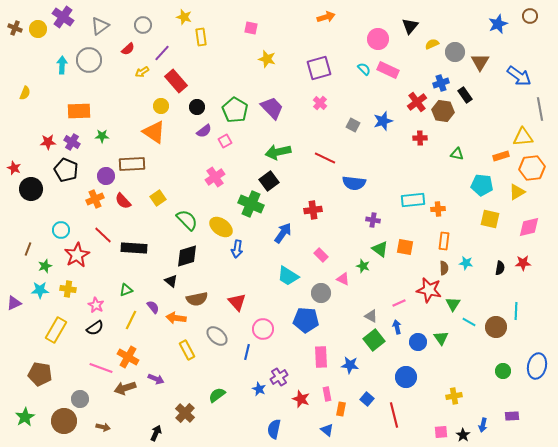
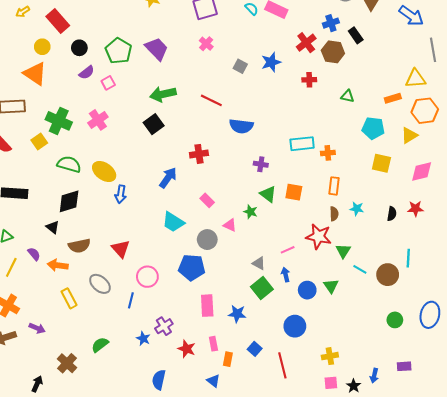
green cross: (251, 204) -> (59, 121), moved
green semicircle: (187, 220) -> (69, 164), turned -30
yellow cross: (454, 396) -> (330, 356), moved

